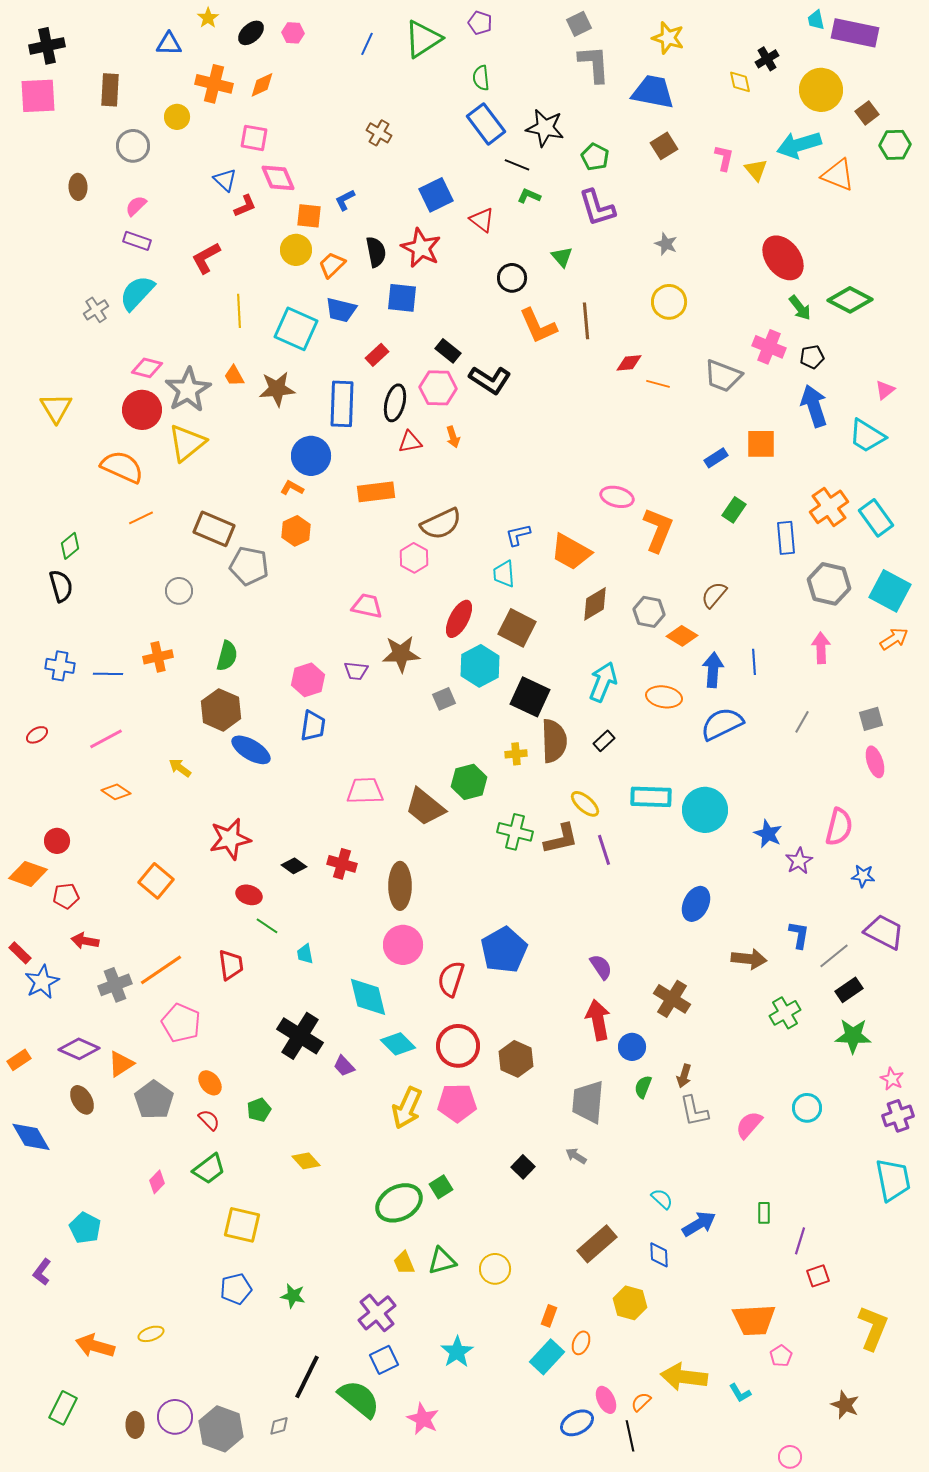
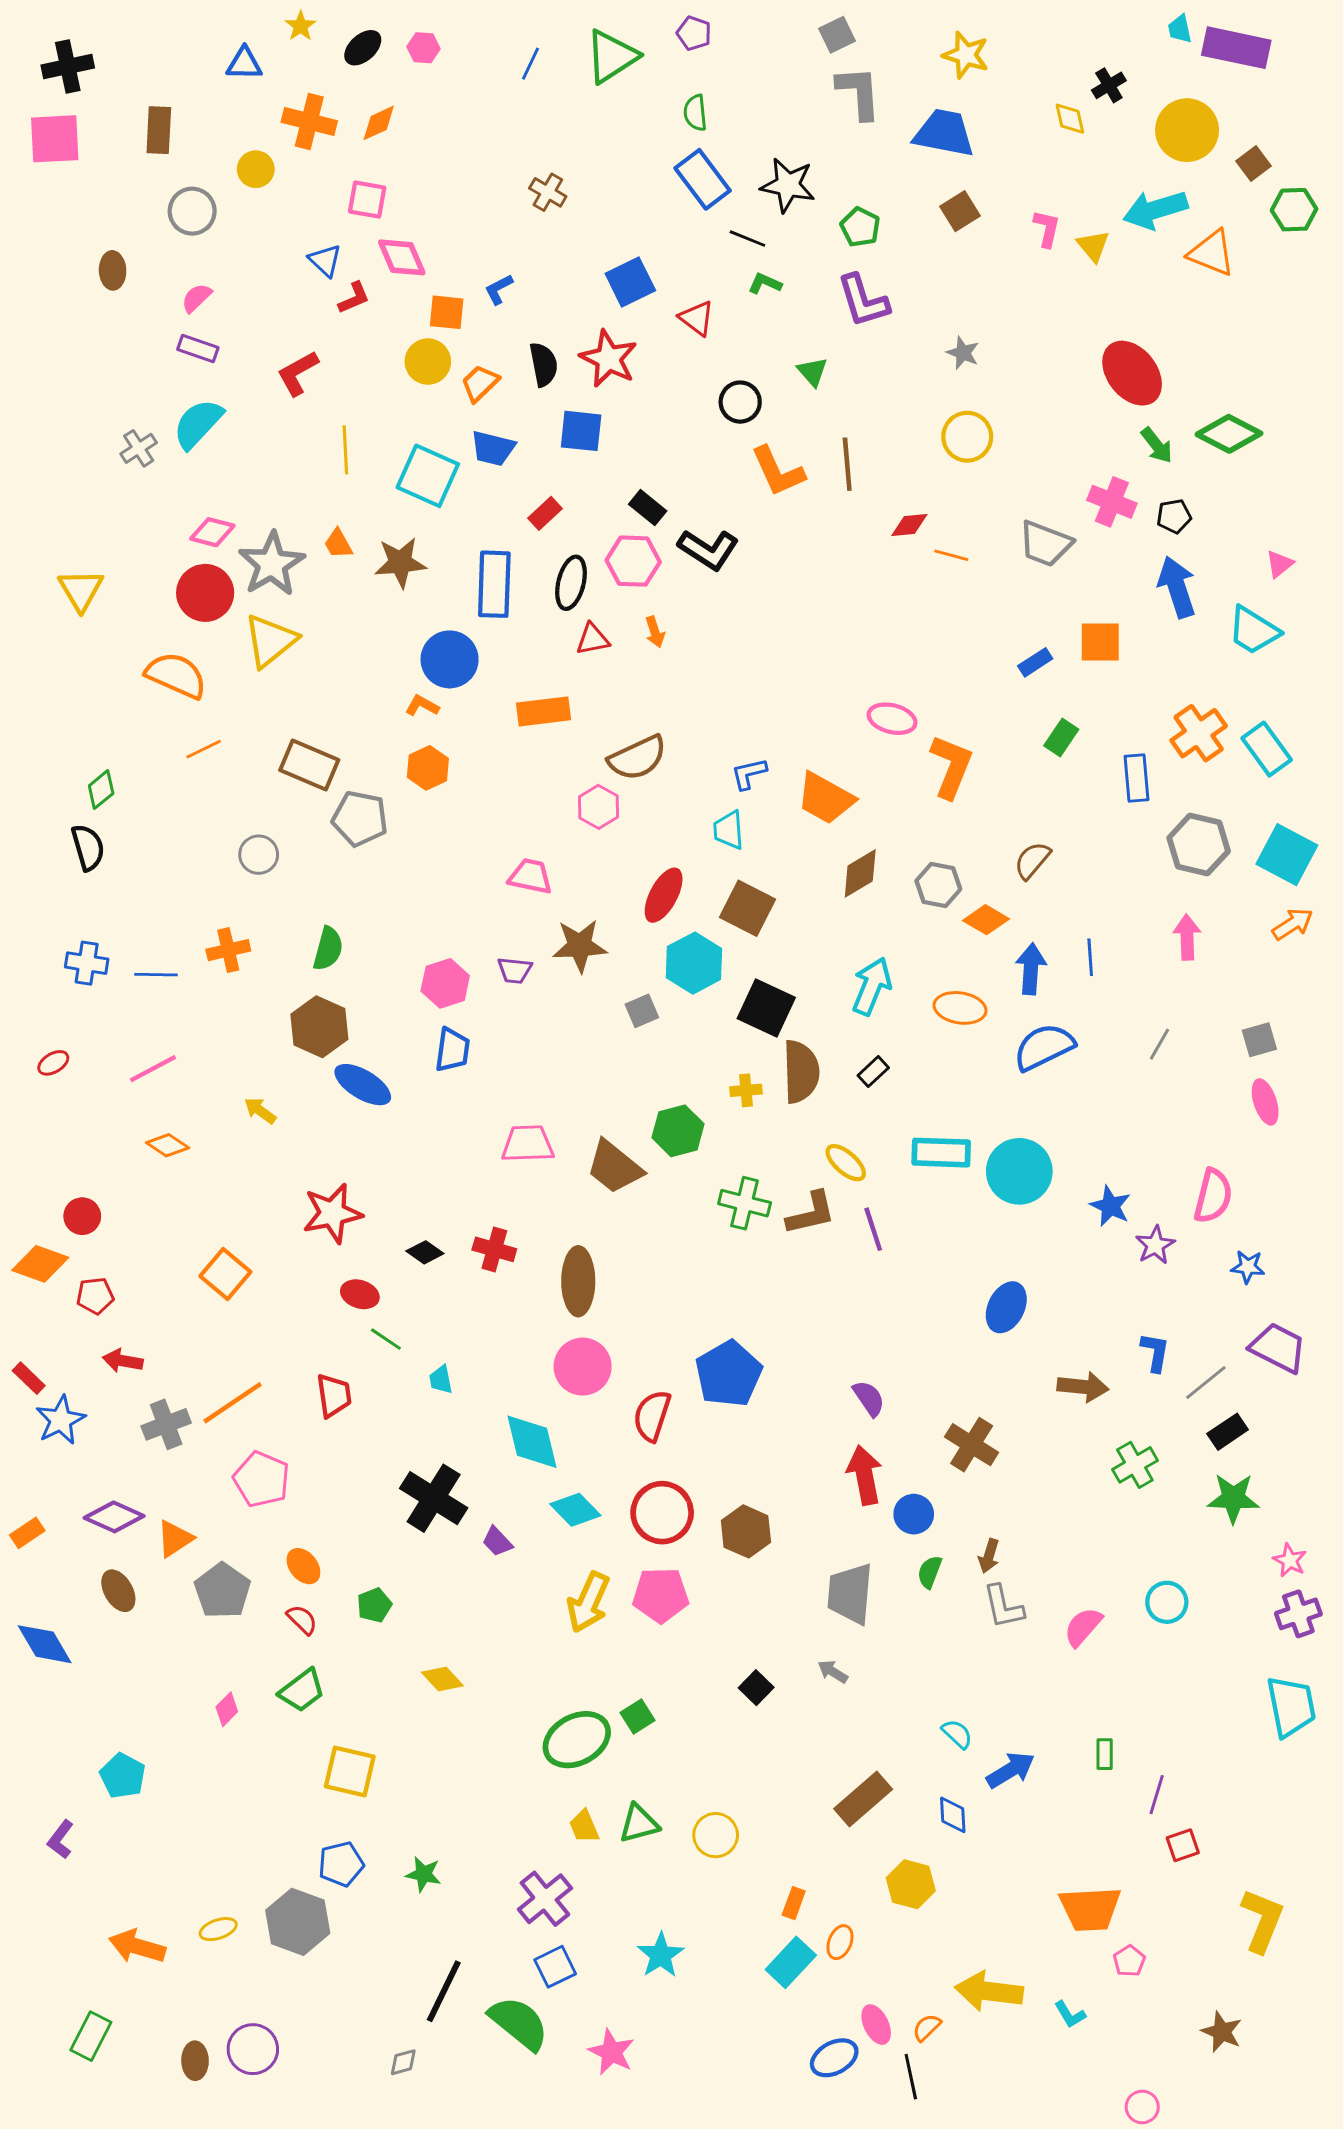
gray hexagon: (221, 1429) -> (298, 1922), moved

